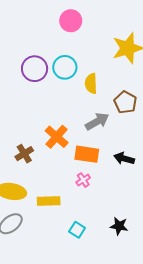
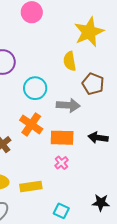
cyan circle: (65, 67) -> (35, 88), moved
yellow semicircle: (91, 84) -> (70, 61), moved
gray arrow: (97, 121) -> (68, 105), turned 40

